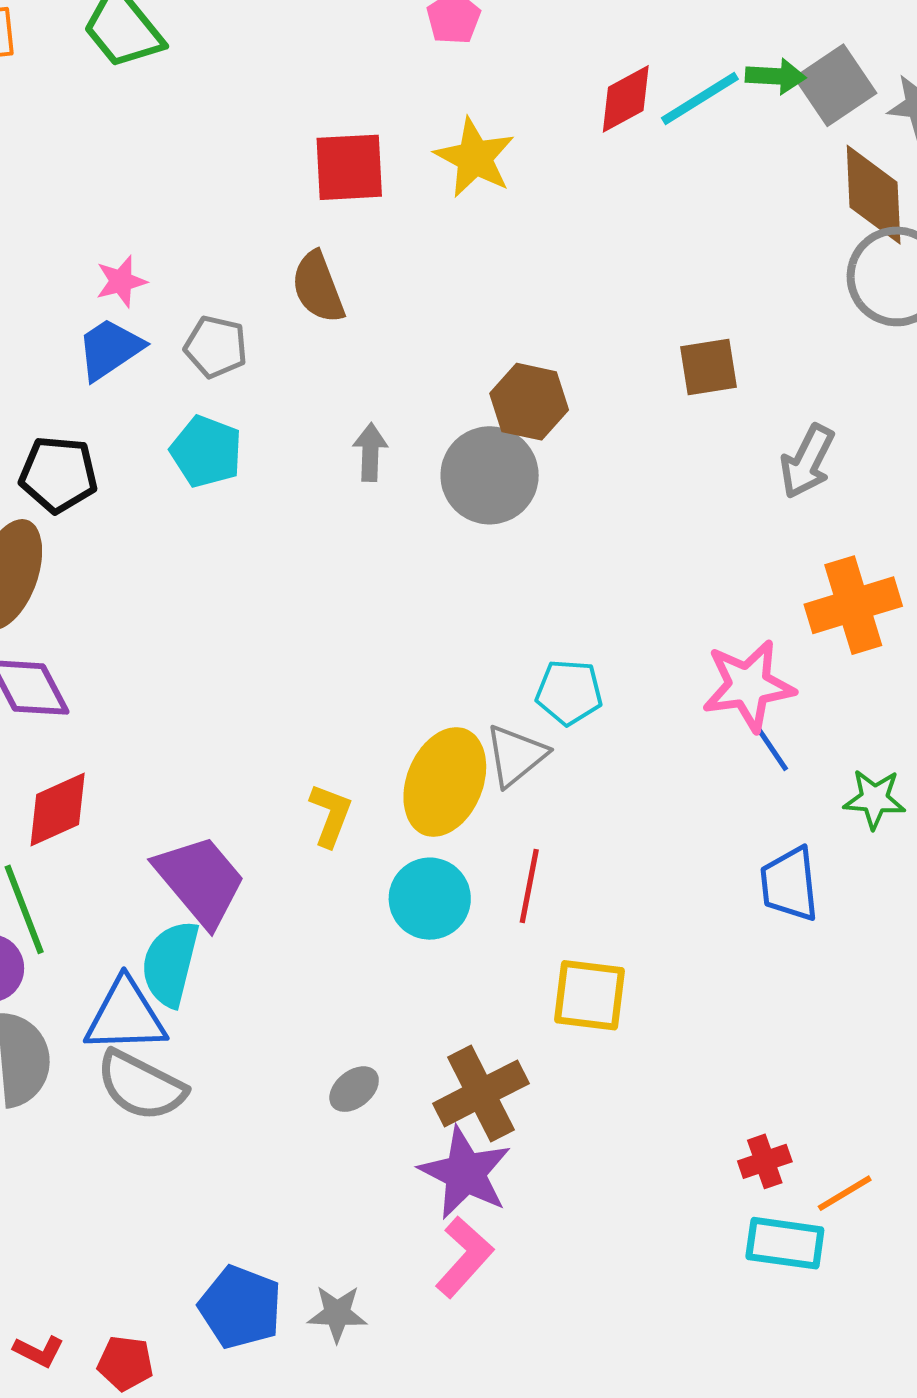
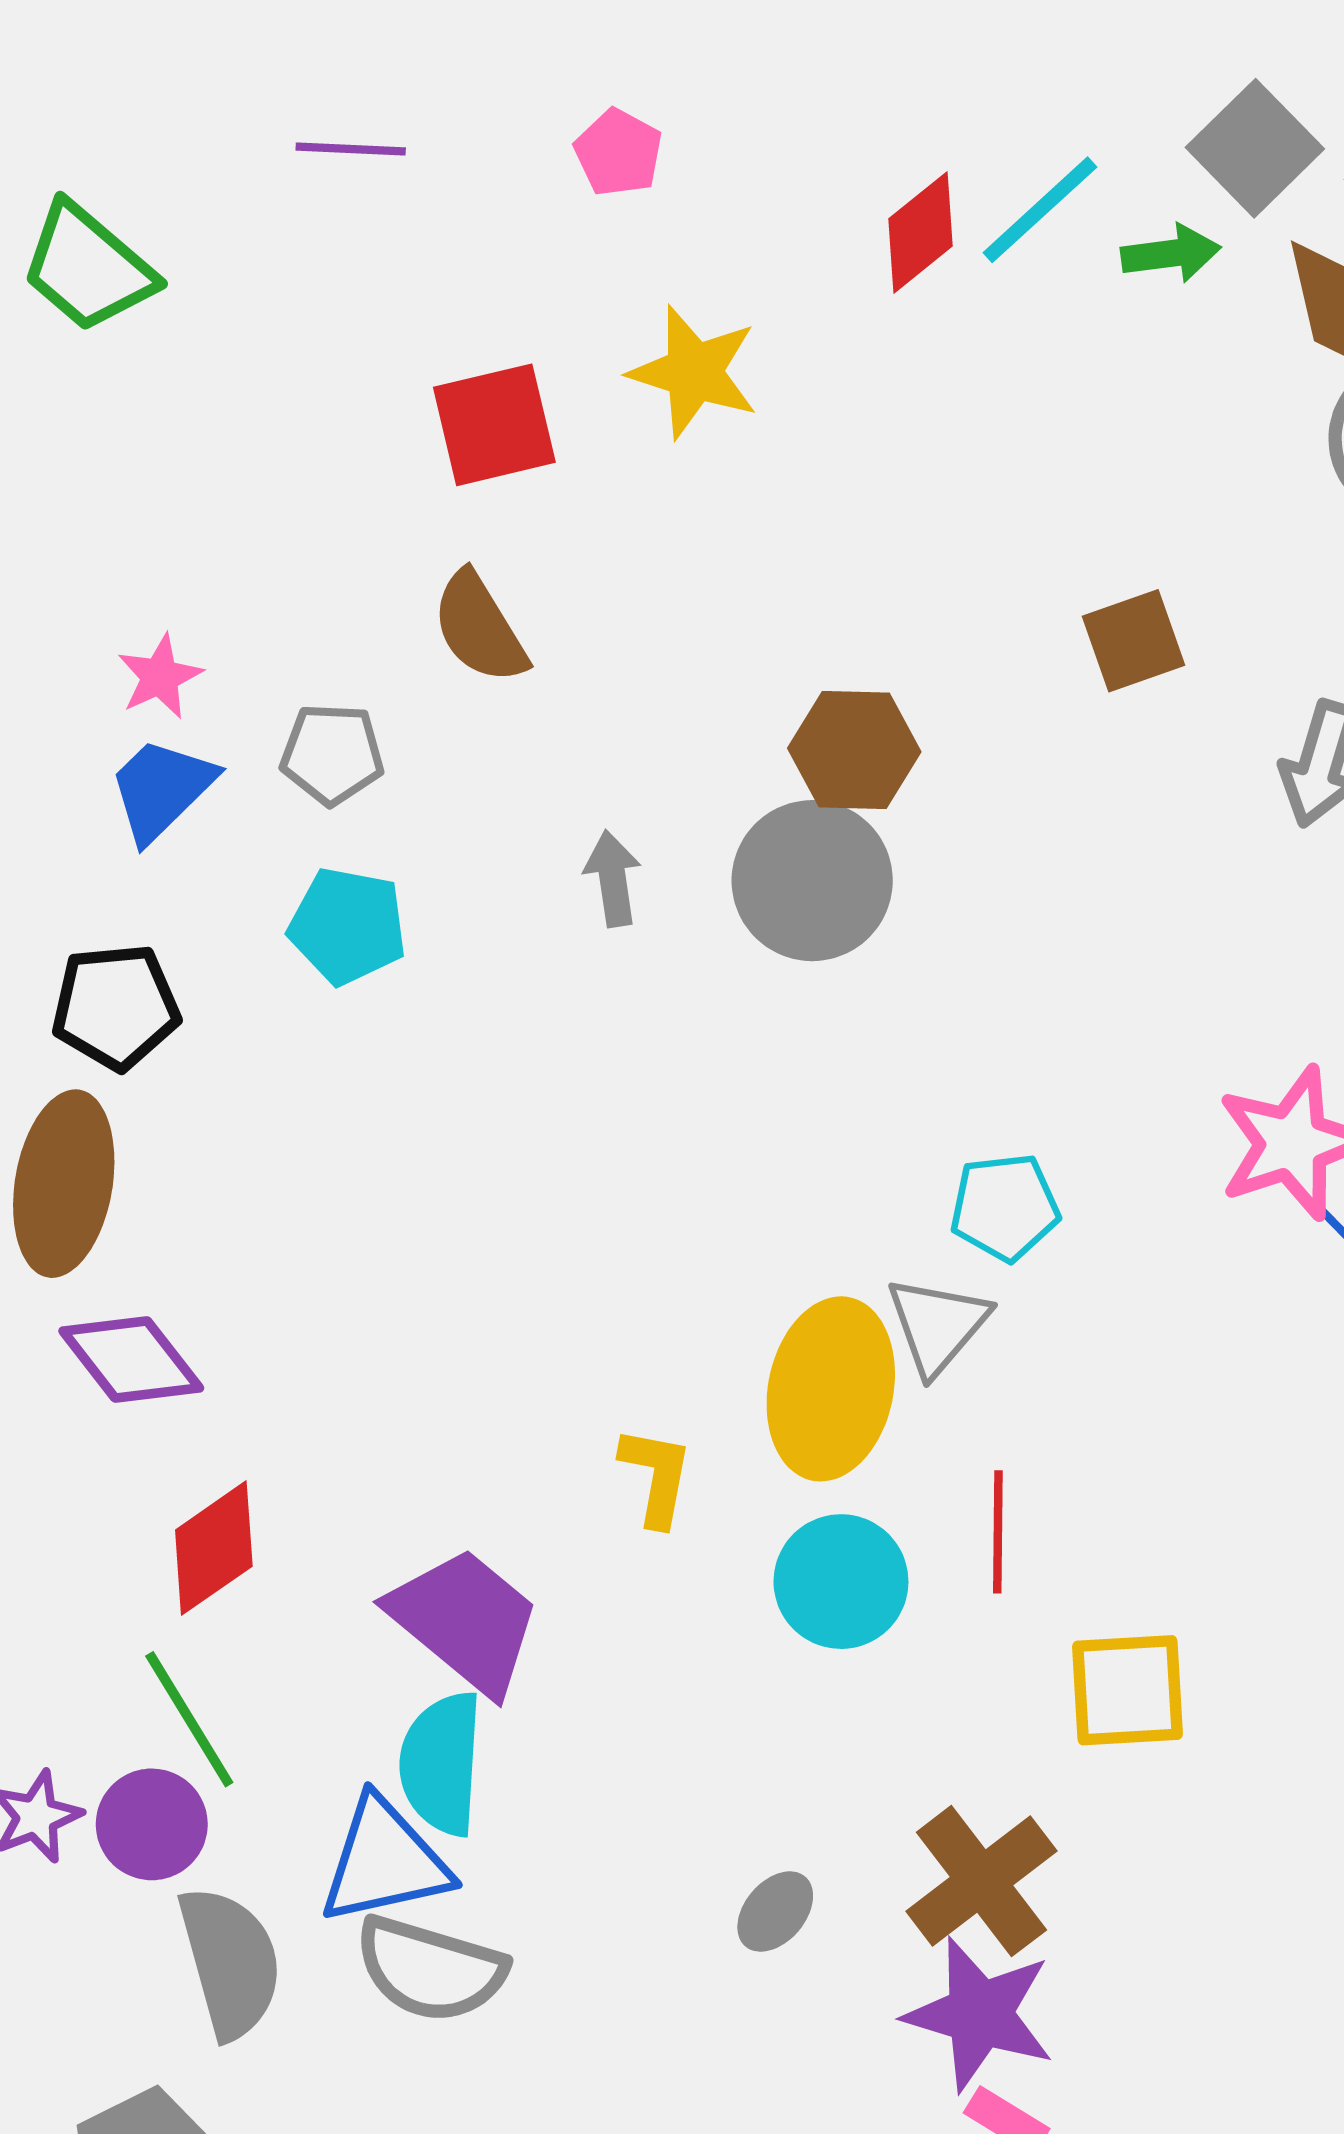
green arrow: (776, 76) -> (1171, 254), moved

